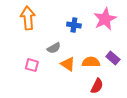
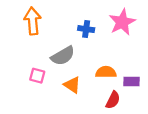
gray semicircle: (54, 48) -> (63, 56), size x1.5
purple rectangle: (113, 58) -> (132, 81), moved, turned -40
orange triangle: (68, 64) -> (72, 85), moved

